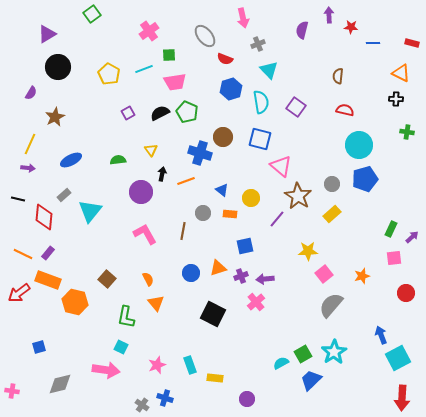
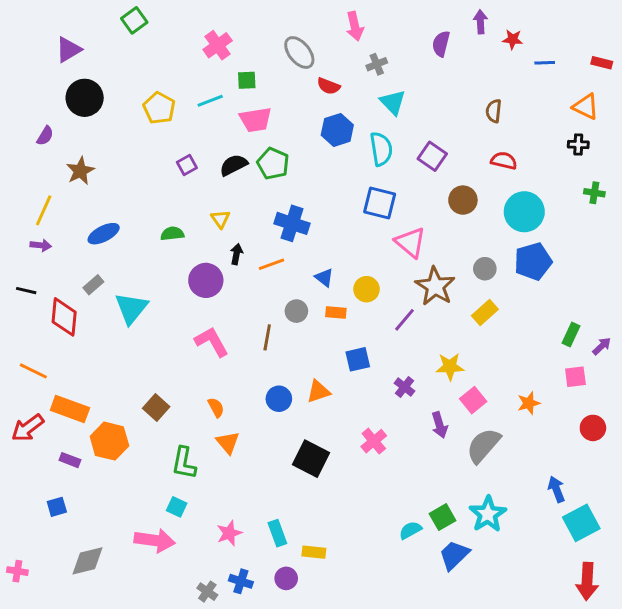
brown circle: (223, 137) -> (463, 200), moved
purple rectangle: (48, 253) -> (70, 460), moved, turned 72
purple cross: (241, 276) -> (404, 387), moved, turned -32
purple arrow: (265, 279) -> (440, 425), moved, turned -102
purple circle: (247, 399) -> (286, 578), moved

